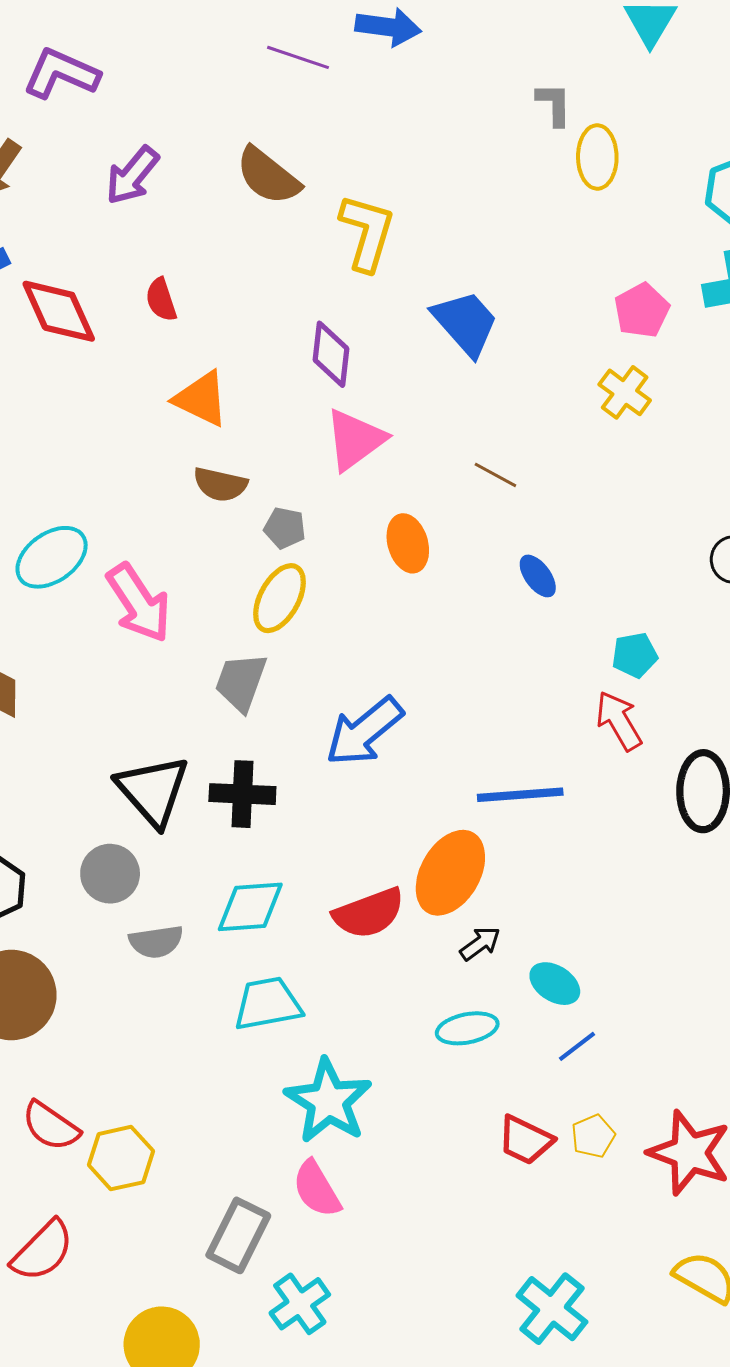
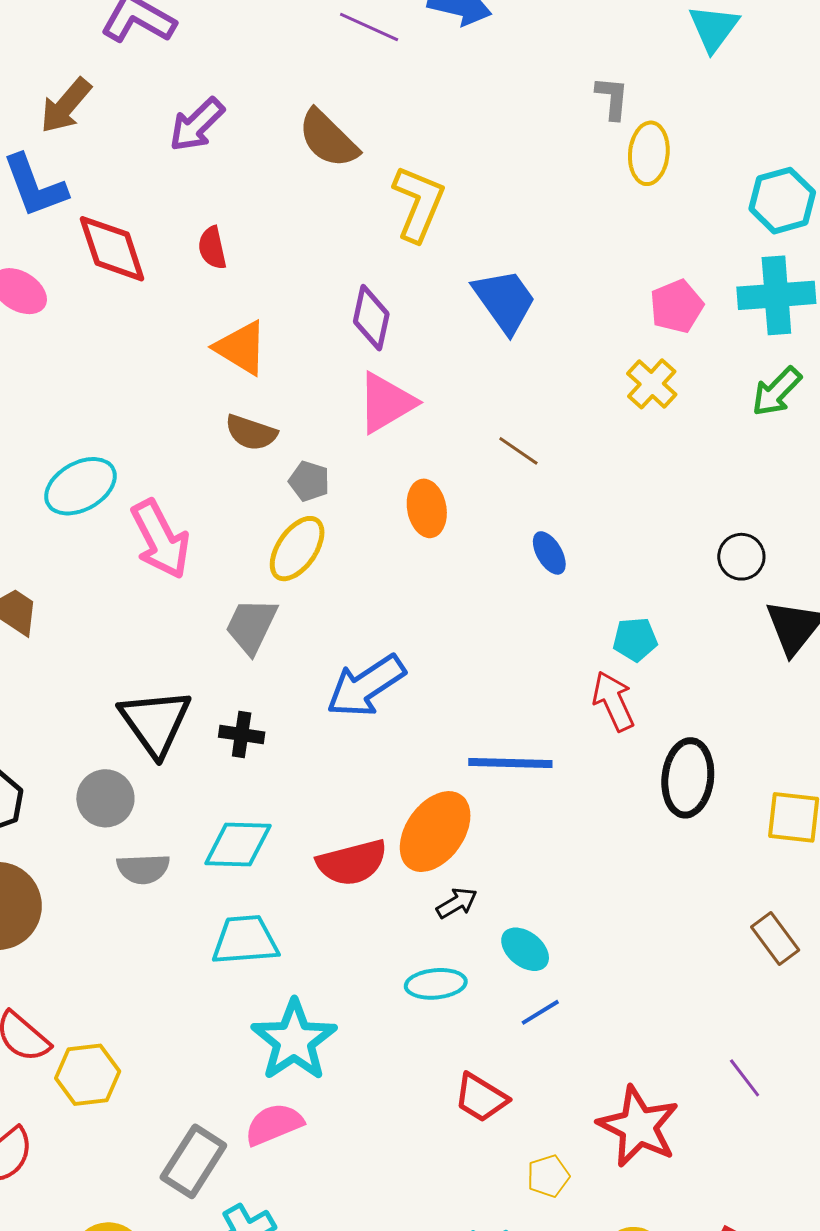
black cross: (242, 794) -> (242, 735), size x0.7
yellow pentagon: (593, 1136) -> (548, 1176), moved
pink semicircle: (317, 1189) -> (274, 1124), turned 92

